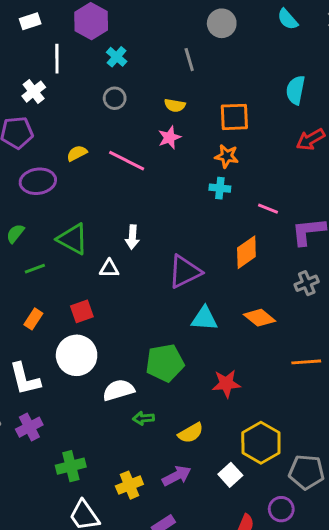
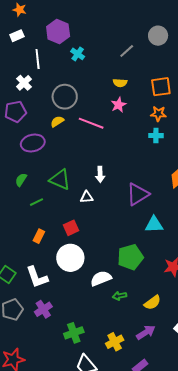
gray circle: (222, 23) -> (158, 36), moved
gray line: (189, 60) -> (127, 51), turned 70
gray circle: (115, 98) -> (65, 97), moved, size x1.6

